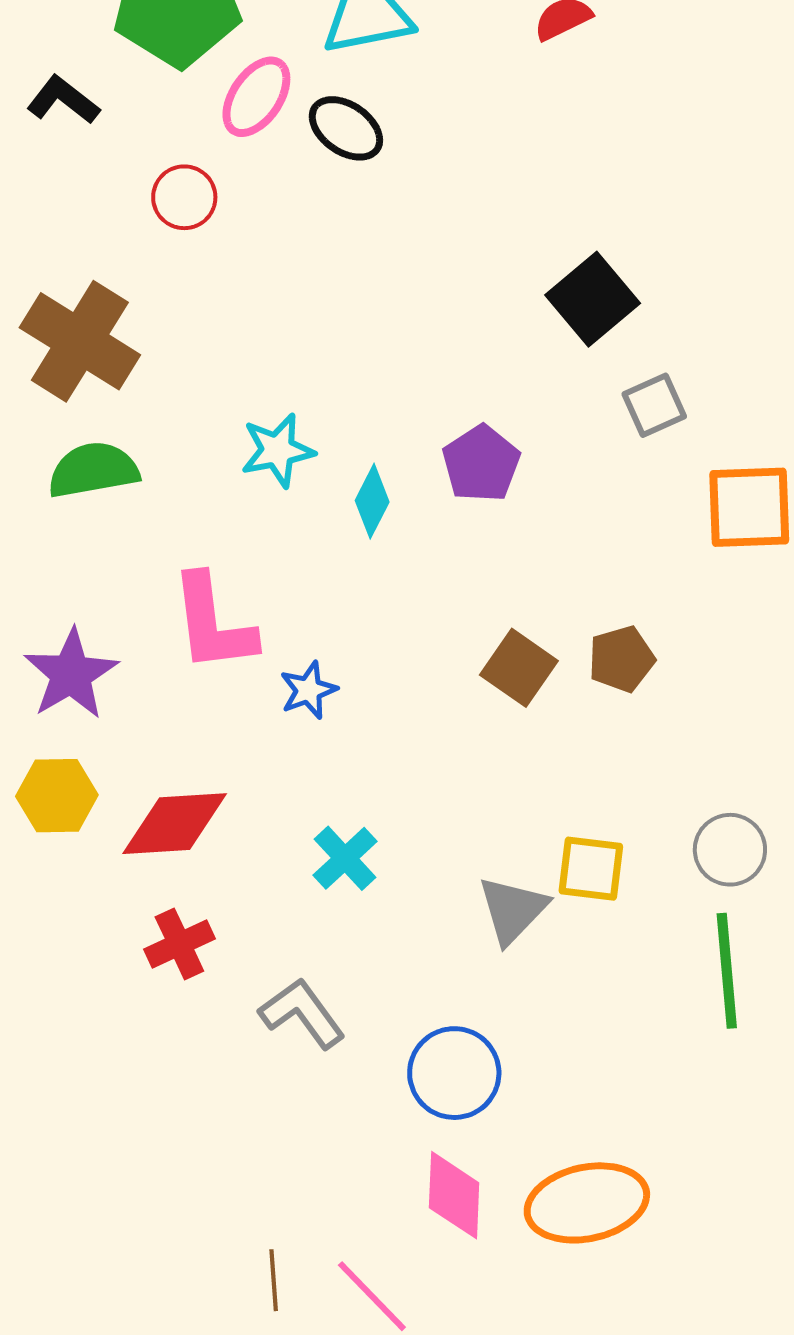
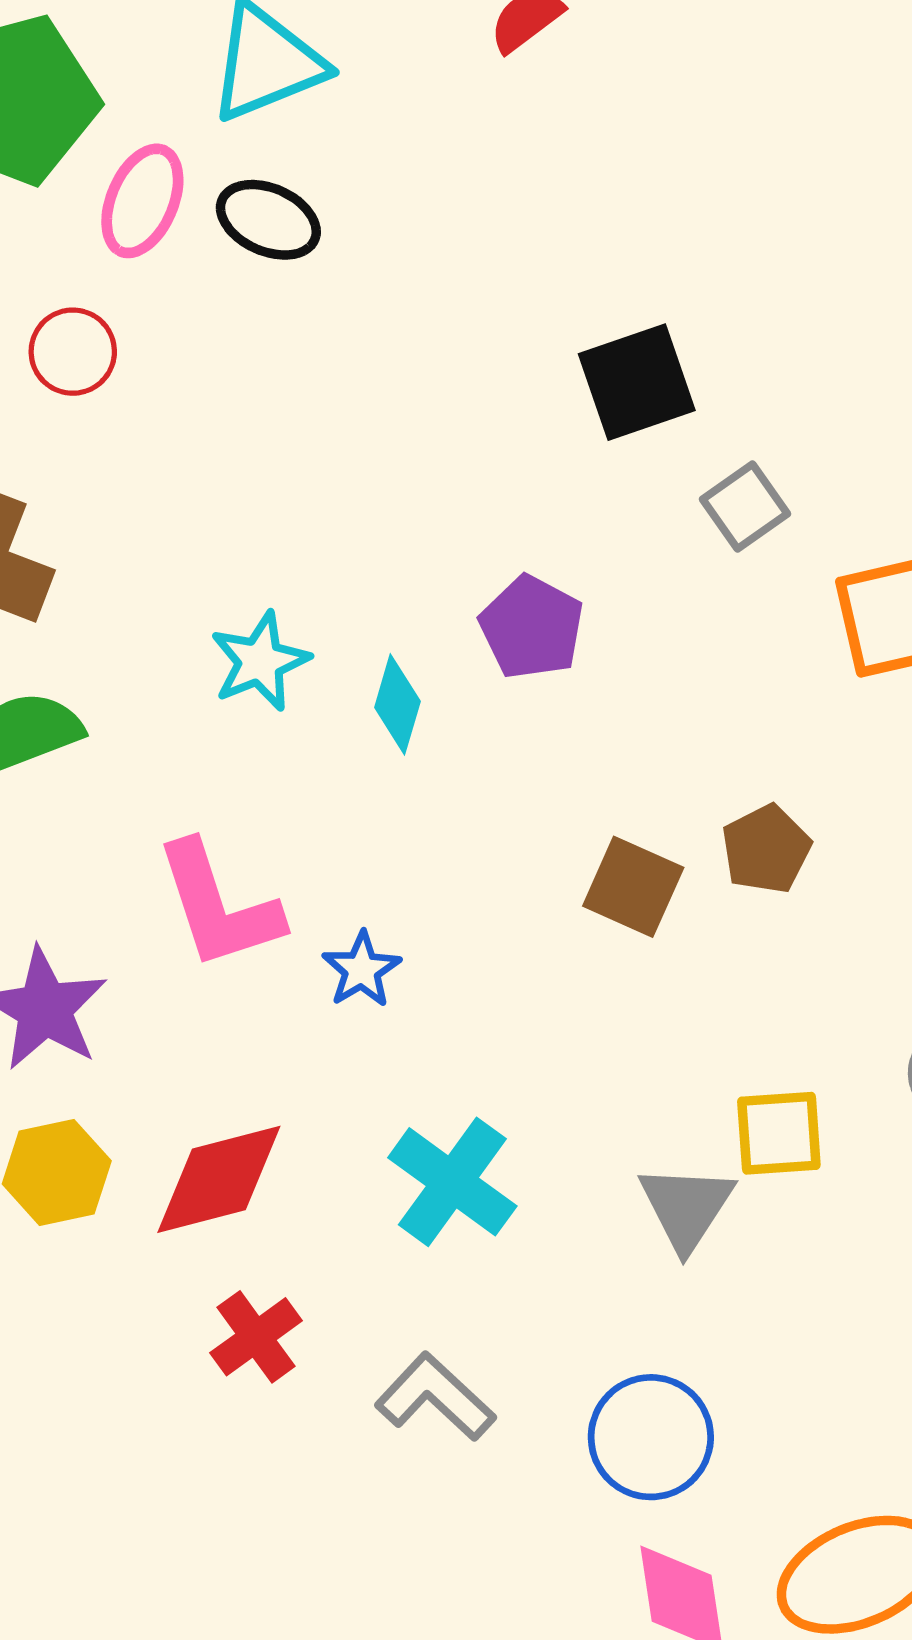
black square: (593, 299) -> (637, 382), turned 32
cyan cross: (345, 858) -> (452, 1182), size x1.4

